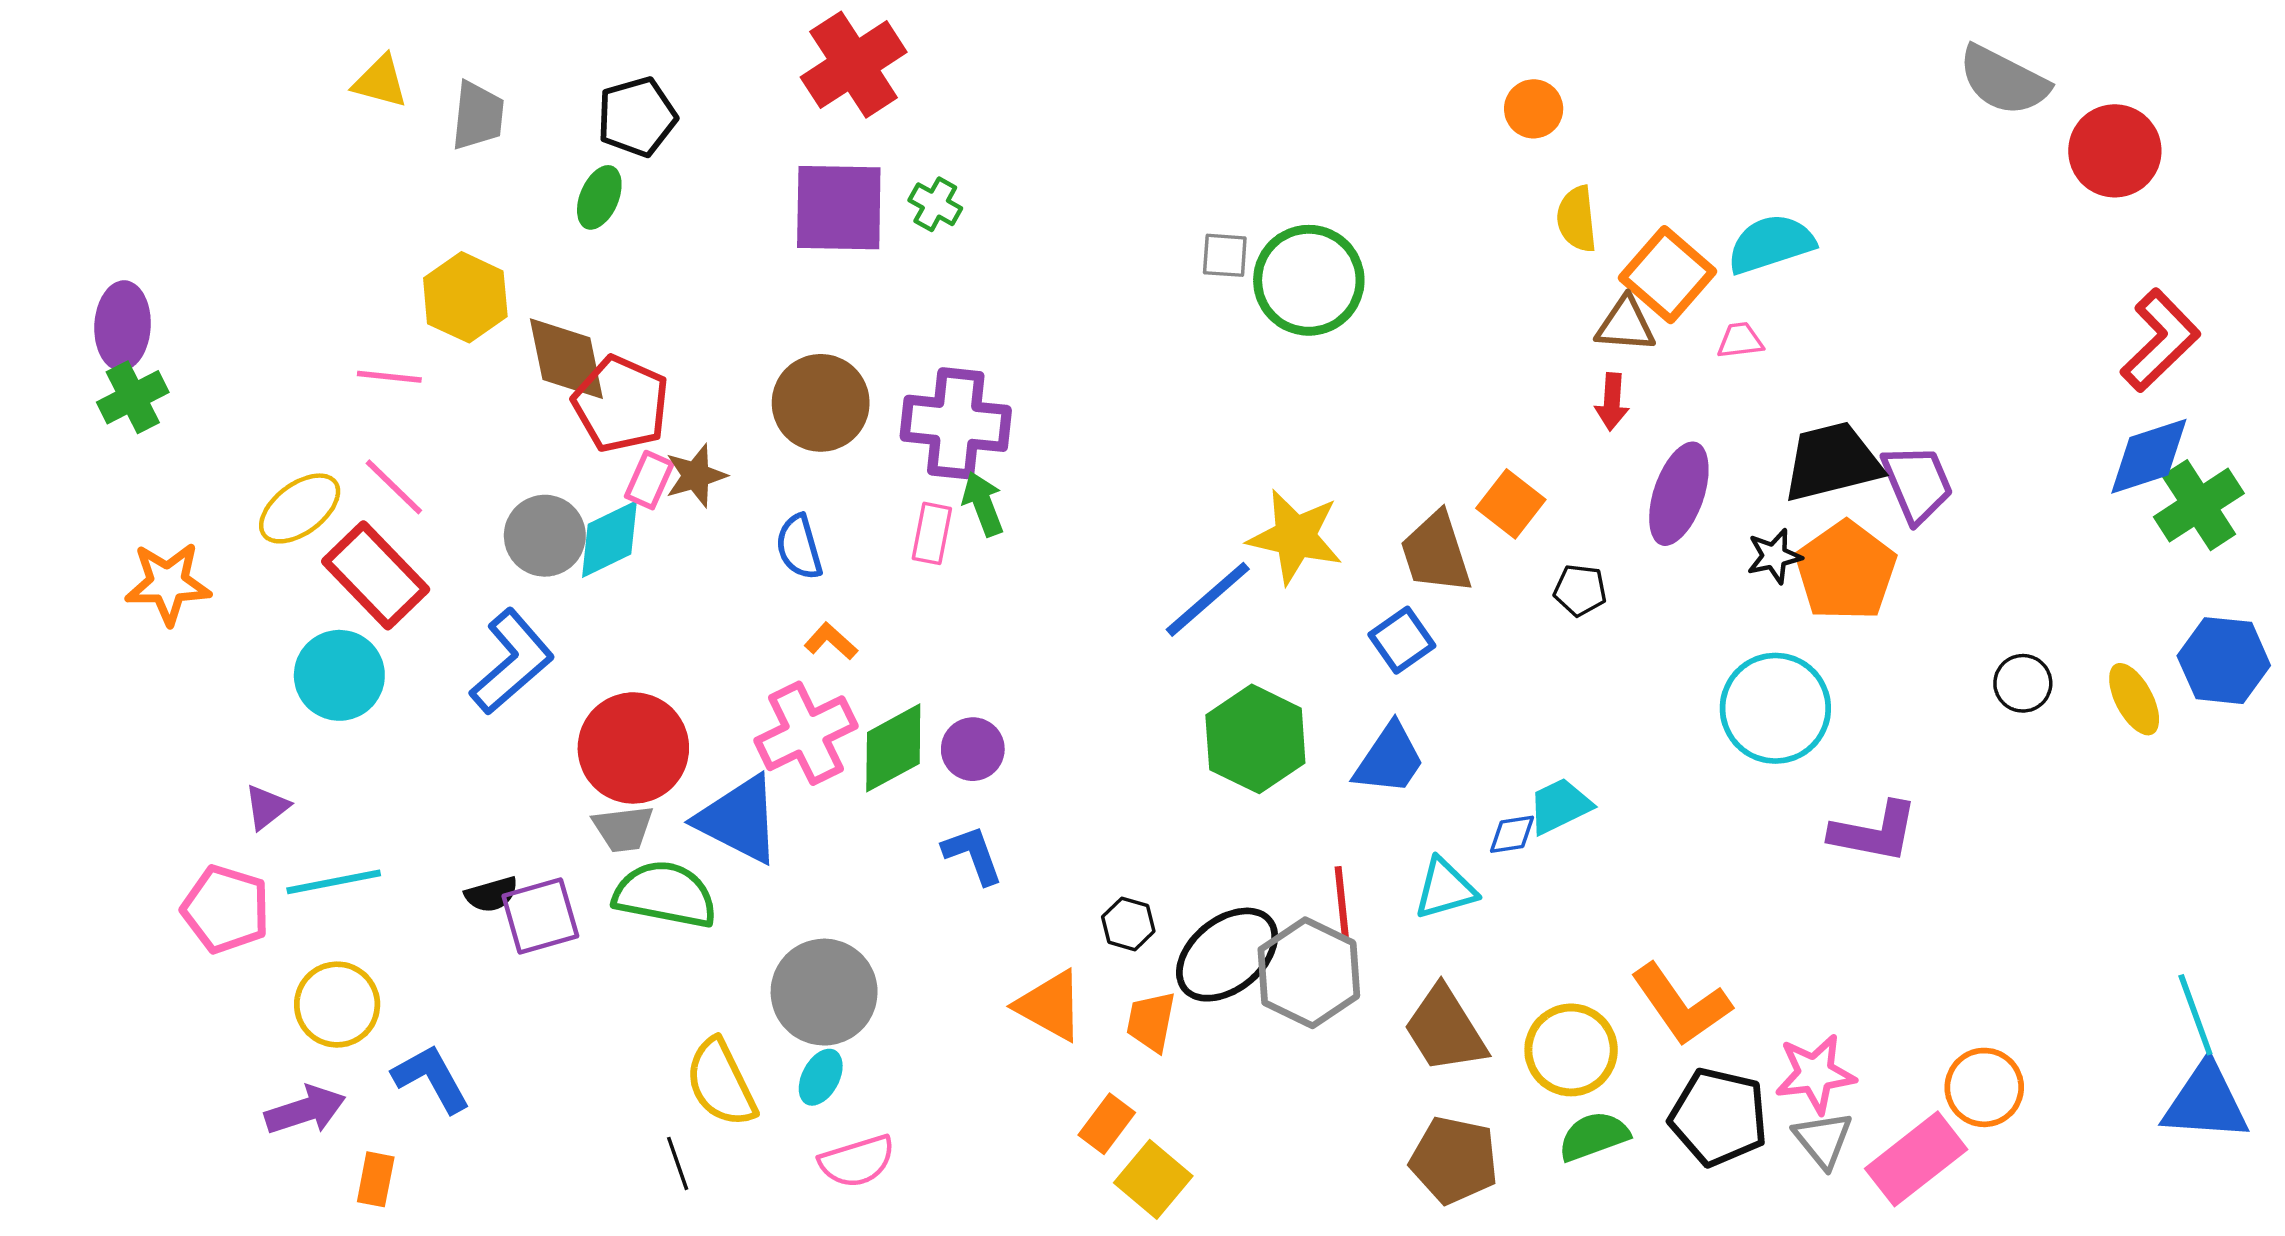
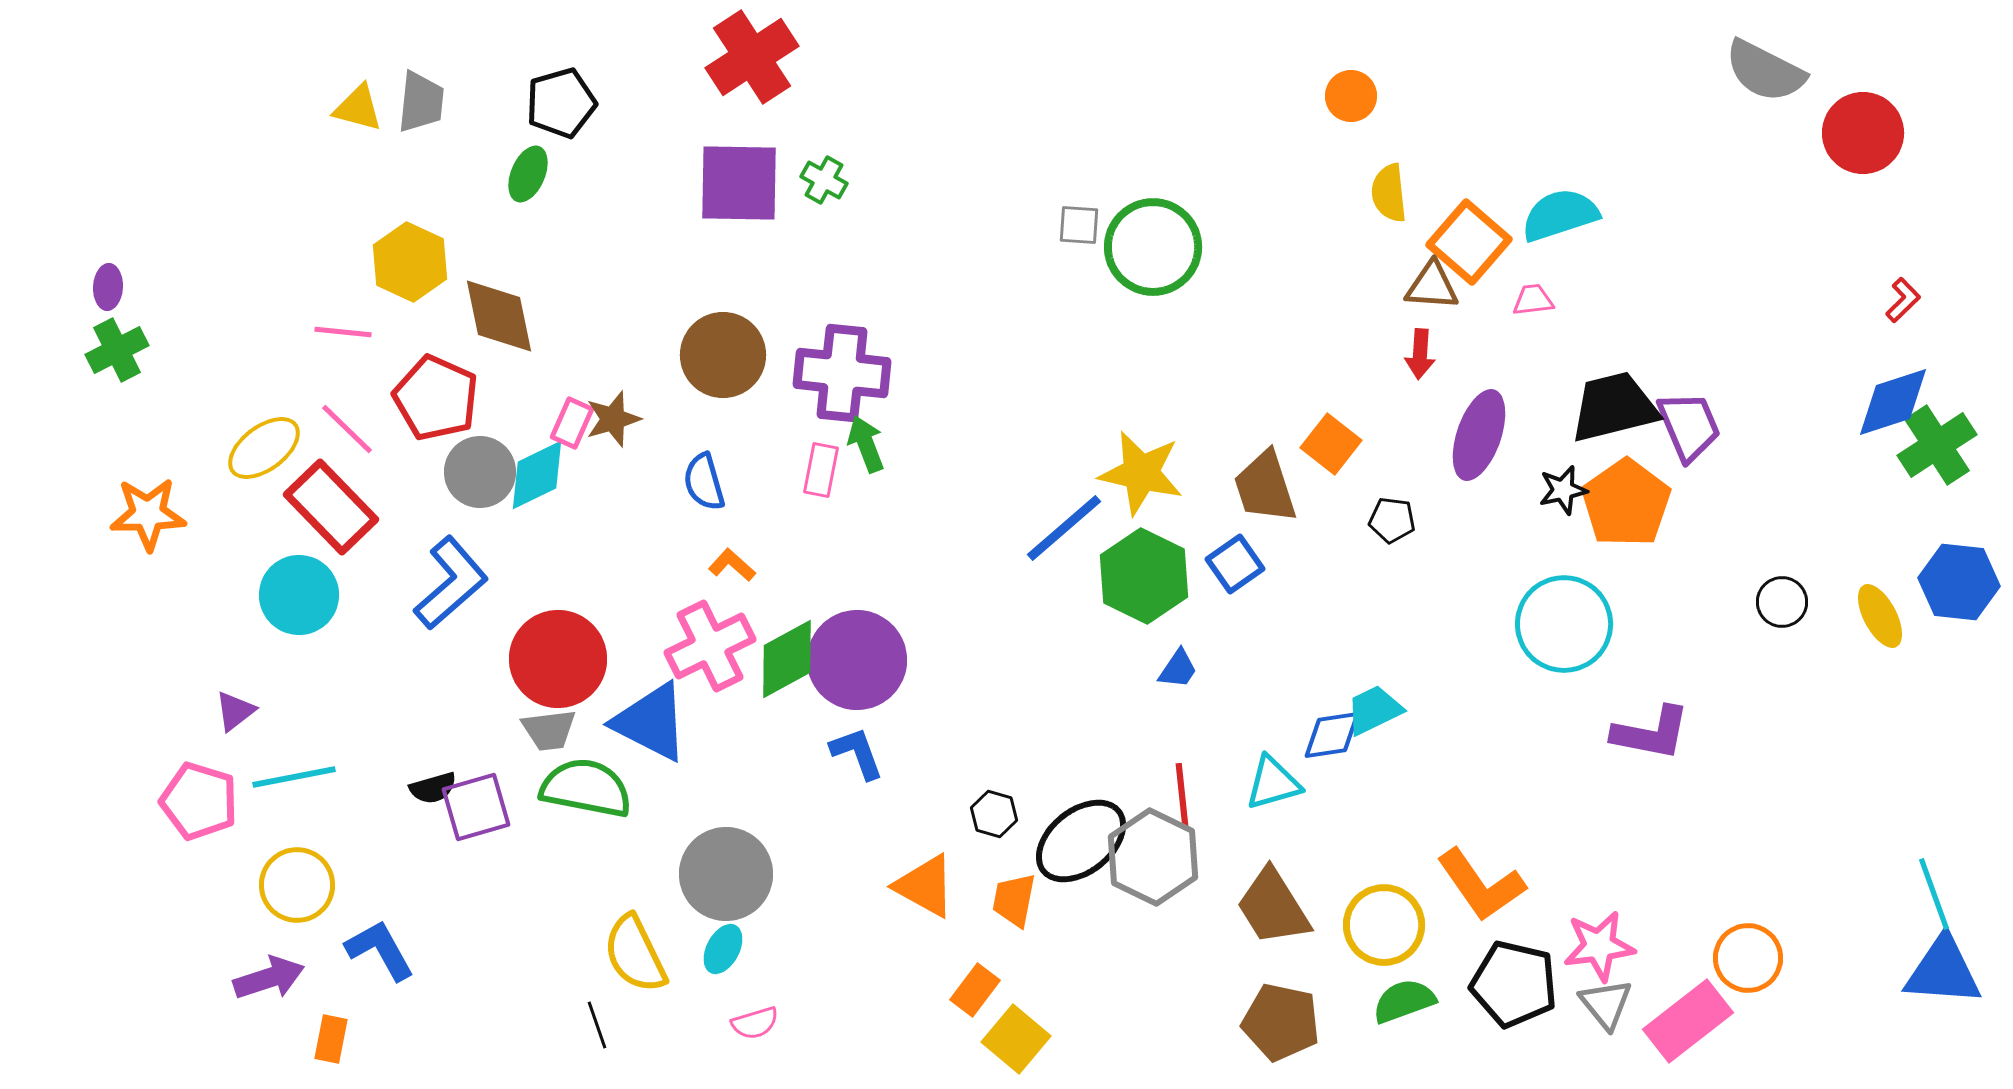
yellow triangle: (380, 82) -> (358, 108), moved
purple ellipse: (123, 326) -> (108, 287), size x0.6
red L-shape: (2160, 340) -> (1903, 300), size x0.5
red pentagon: (621, 404) -> (436, 398), moved
green hexagon: (1255, 739) -> (1144, 576), moved
purple circle: (973, 749) -> (857, 660), size x1.8
blue trapezoid: (1389, 759) -> (1178, 669), moved, size x0.6
blue diamond: (1512, 834) -> (1332, 735), size x1.4
pink semicircle: (857, 1161) -> (755, 1023), size x0.7

